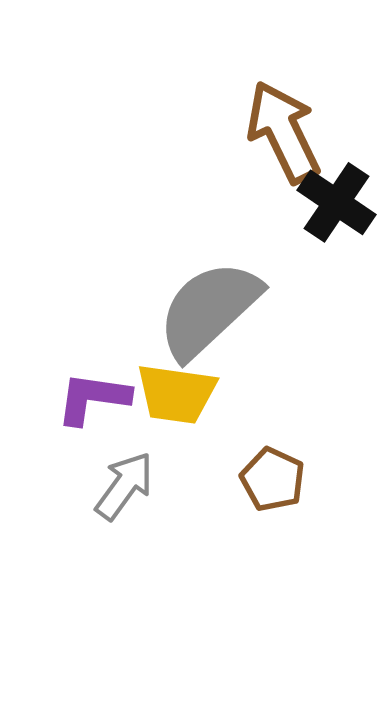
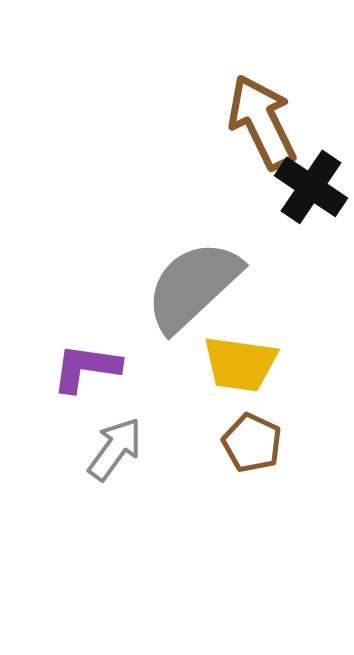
yellow trapezoid: (176, 394) -> (240, 364), moved

